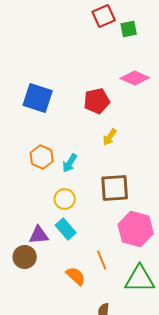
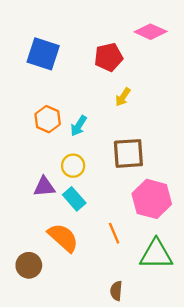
purple triangle: (39, 235) -> (44, 187), moved
brown circle: (25, 257) -> (29, 265), moved
orange semicircle: (76, 276) -> (63, 238), moved, size x1.4

